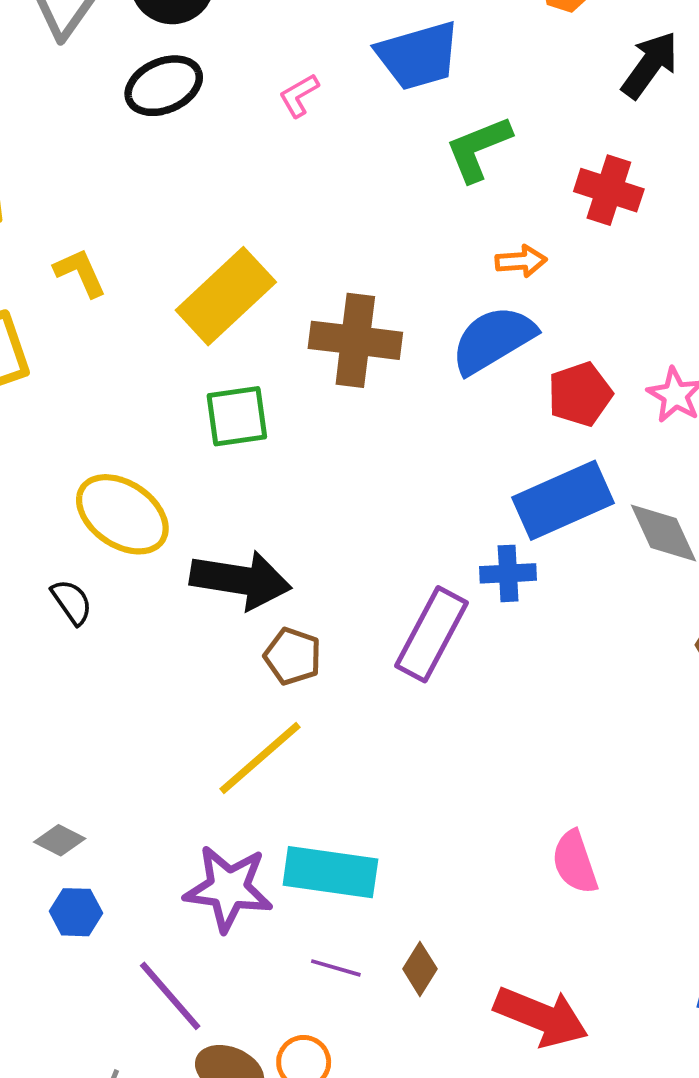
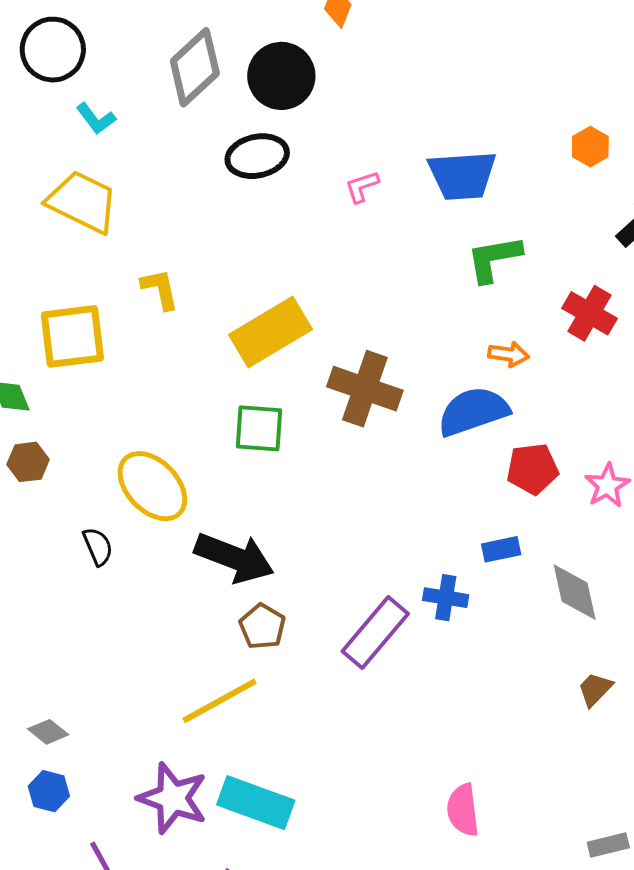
blue rectangle: (563, 500) -> (501, 549), size x0.5
pink semicircle: (575, 862) -> (463, 810), moved

